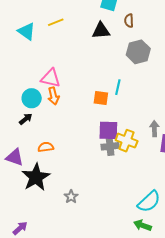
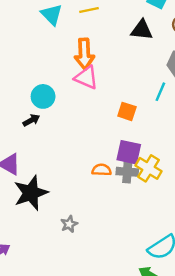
pink triangle: (51, 78) -> (86, 78), moved
cyan line: (118, 87) -> (160, 92), moved
orange arrow: (53, 96) -> (84, 54), moved, size x1.4
orange semicircle: (46, 147) -> (102, 170), moved

